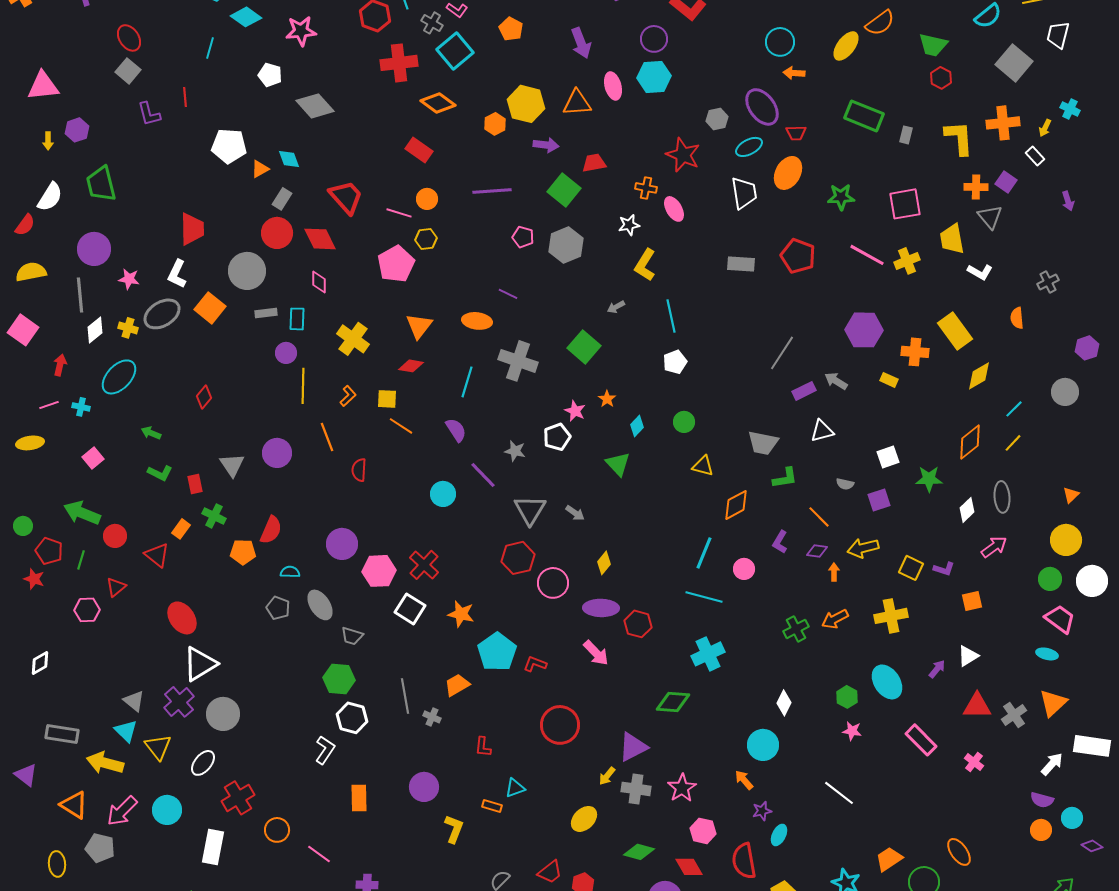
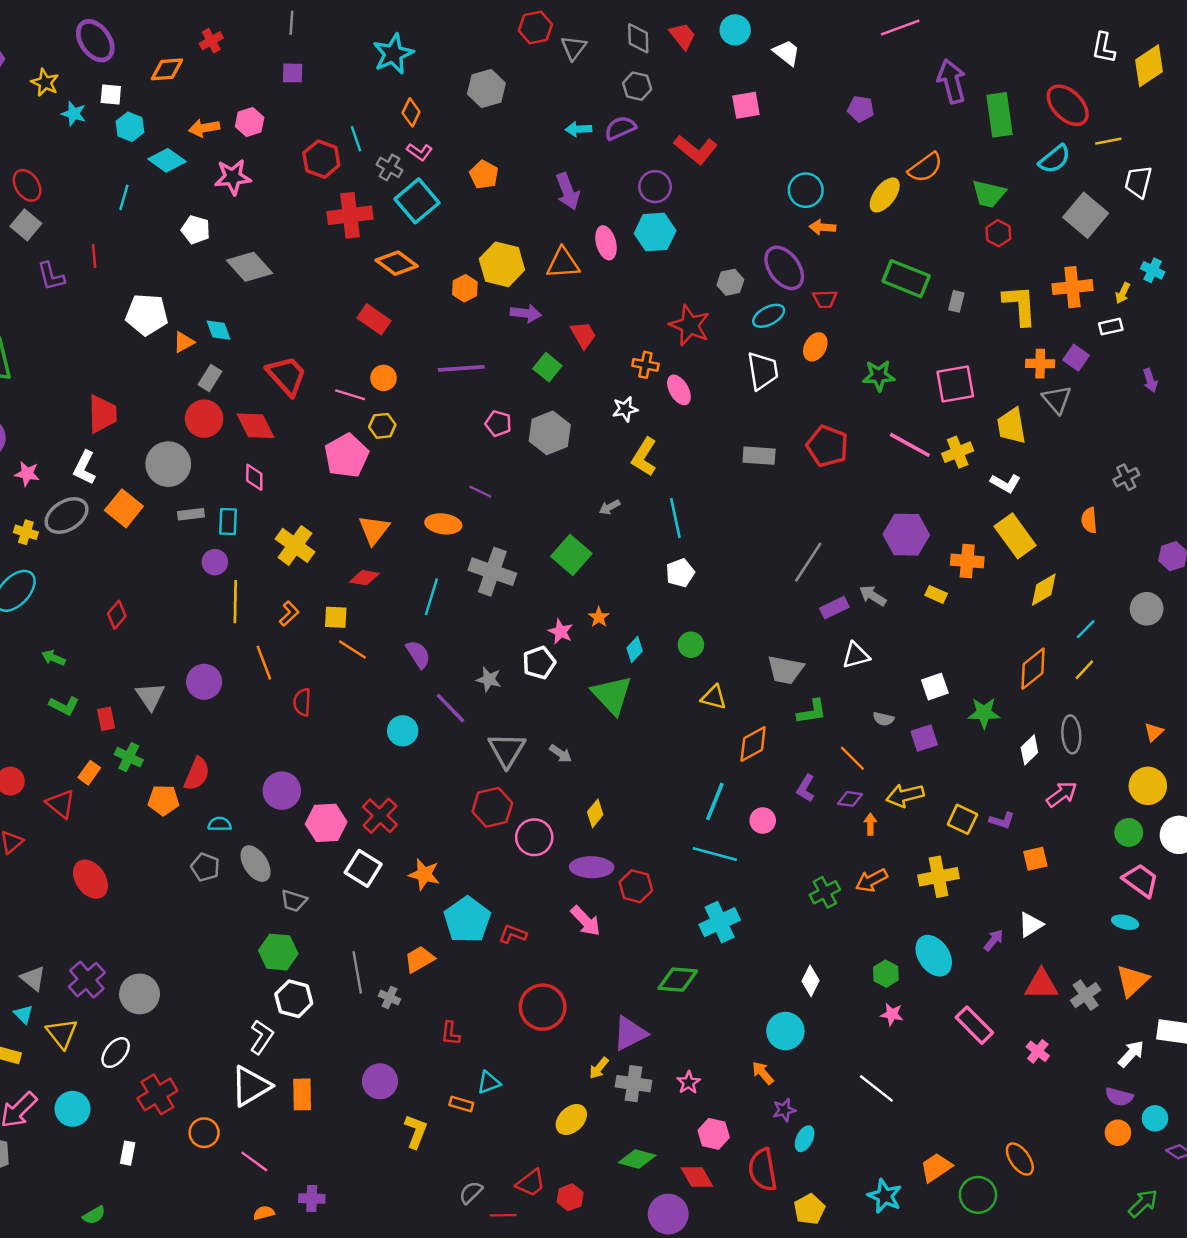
white rectangle: (1035, 156) -> (1111, 327), turned -60
red trapezoid: (594, 163) -> (583, 335), turned 70
orange ellipse: (788, 173) -> (815, 347), size x0.7
green square: (564, 190) -> (547, 367), size x0.7
white L-shape: (980, 272) -> (1005, 483), moved
green triangle: (618, 464) -> (612, 695), size x1.4
white triangle: (200, 664) -> (251, 1086), moved
cyan triangle: (126, 731) -> (23, 1014), size x0.7
pink star: (682, 788) -> (689, 1082), size x0.7
white rectangle: (213, 847) -> (128, 1153), size x0.6

